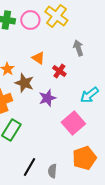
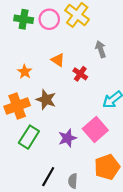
brown star: (24, 83) -> (46, 100), moved
purple star: (47, 98) -> (67, 138), moved

